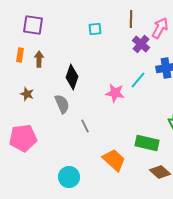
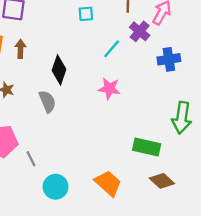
cyan line: (138, 80) -> (112, 49), moved
gray line: (85, 126) -> (31, 159), moved
orange trapezoid: (114, 160) -> (108, 183), moved

